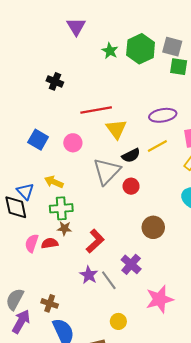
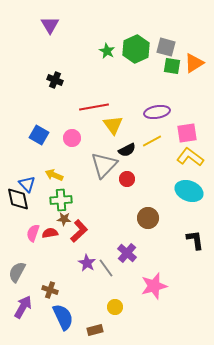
purple triangle: (76, 27) -> (50, 25), moved
red L-shape: (95, 241) -> (79, 231), moved
gray semicircle: (15, 299) -> (17, 272), moved

